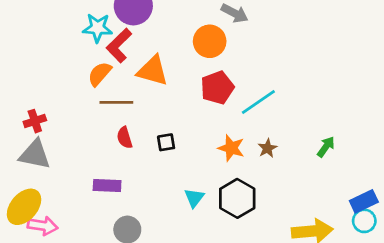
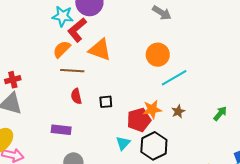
orange circle: (210, 41) -> (158, 55), moved
red pentagon: (217, 88) -> (139, 120), moved
orange star: (231, 148) -> (152, 109), turned -30

